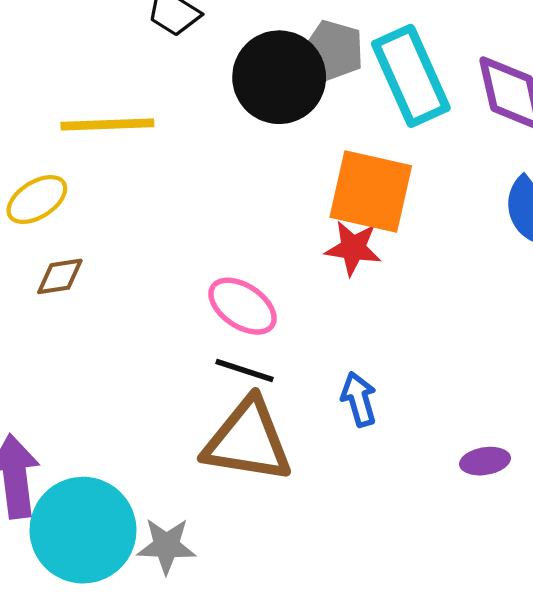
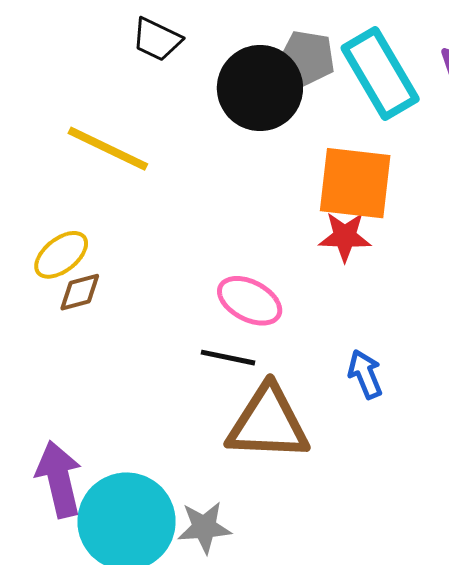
yellow line: (107, 125) -> (108, 149), turned 34
yellow ellipse: (37, 200) -> (61, 255), moved
black line: (245, 371) -> (228, 358), moved

